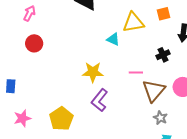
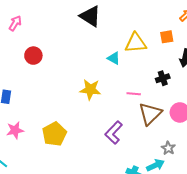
pink arrow: (29, 13) -> (15, 23), moved
purple L-shape: (100, 100) -> (114, 133), moved
gray star: (160, 118) -> (168, 148), moved

